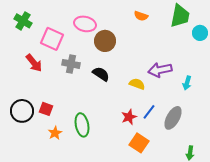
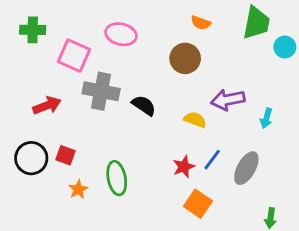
green cross: (23, 21) -> (33, 30), turned -30
brown circle: (105, 41) -> (185, 58), moved
red arrow: (34, 63) -> (47, 105), moved, turned -72
gray cross: (71, 64) -> (101, 91), size x1.4

